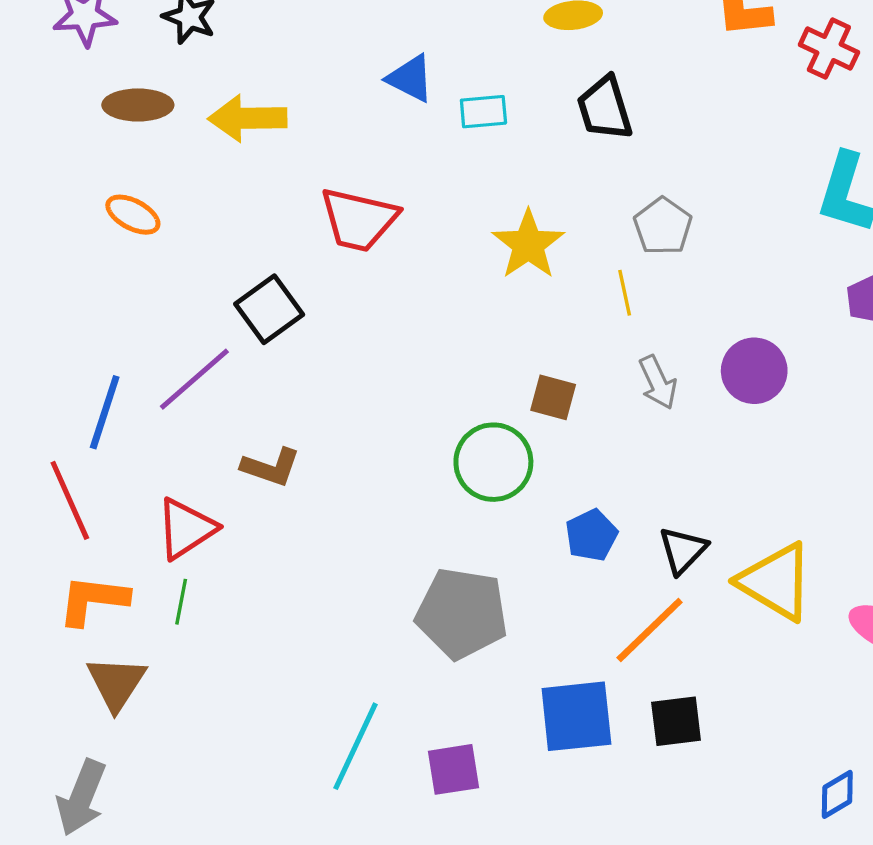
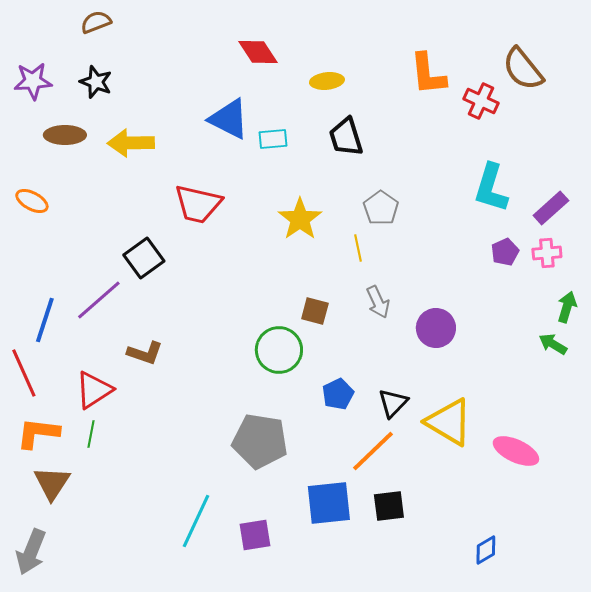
blue triangle: (410, 78) -> (229, 119), size x1.4
orange ellipse: (133, 215) -> (32, 201), moved
purple circle: (754, 371) -> (436, 328), moved

